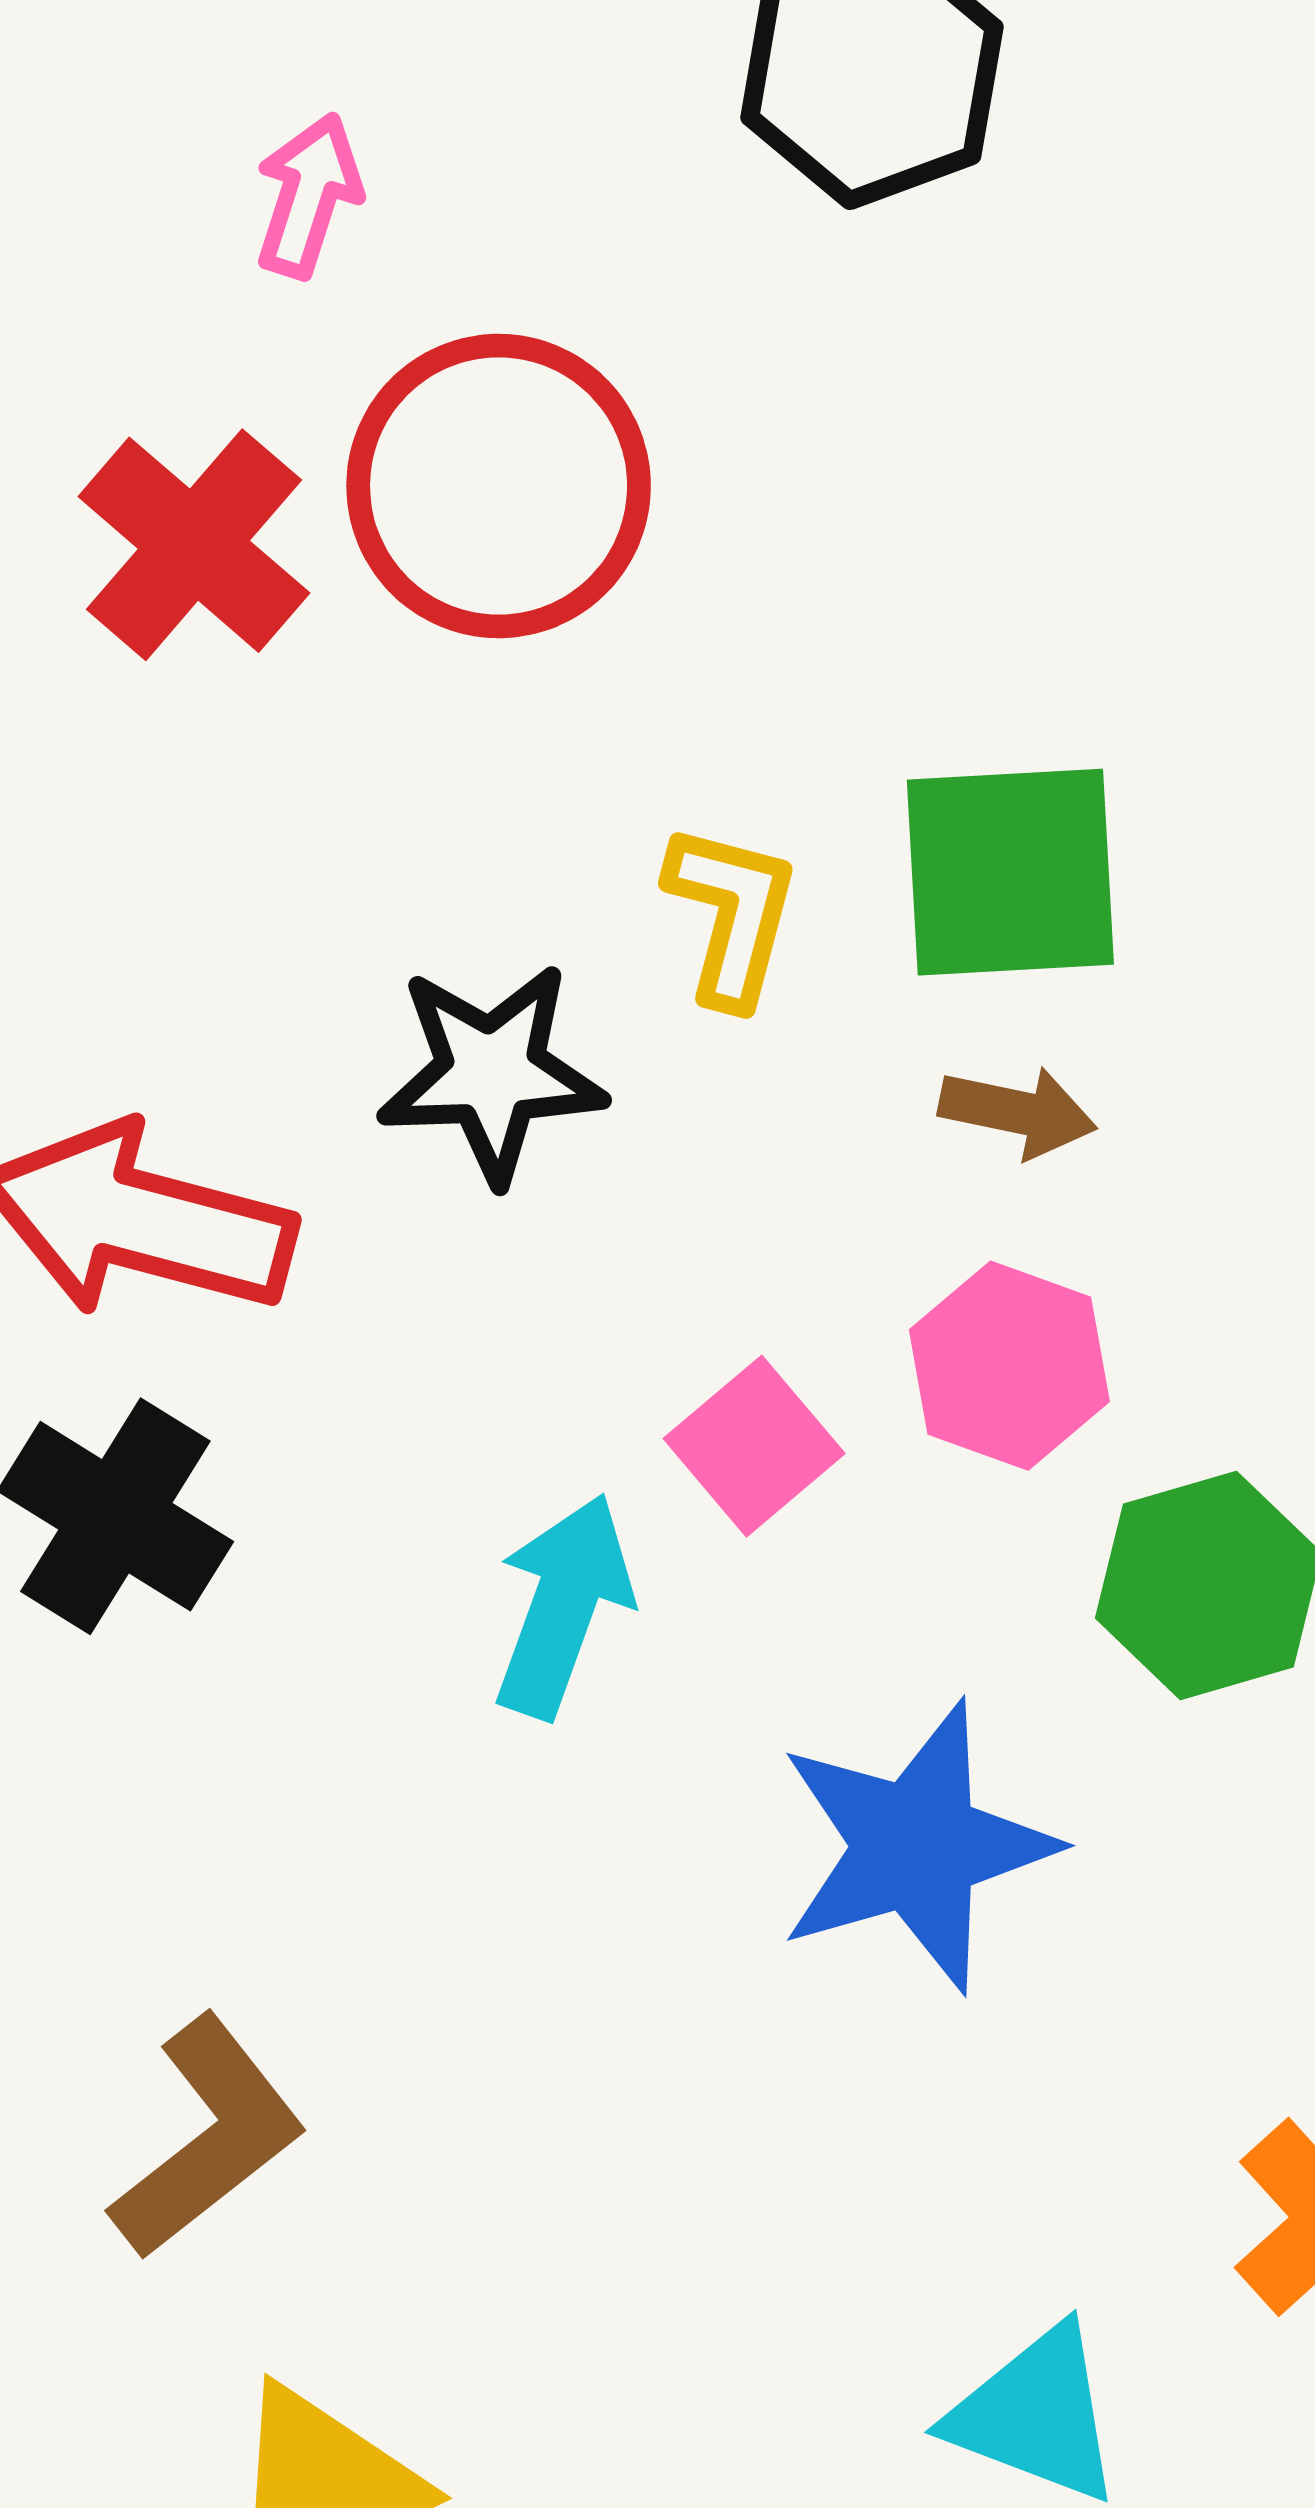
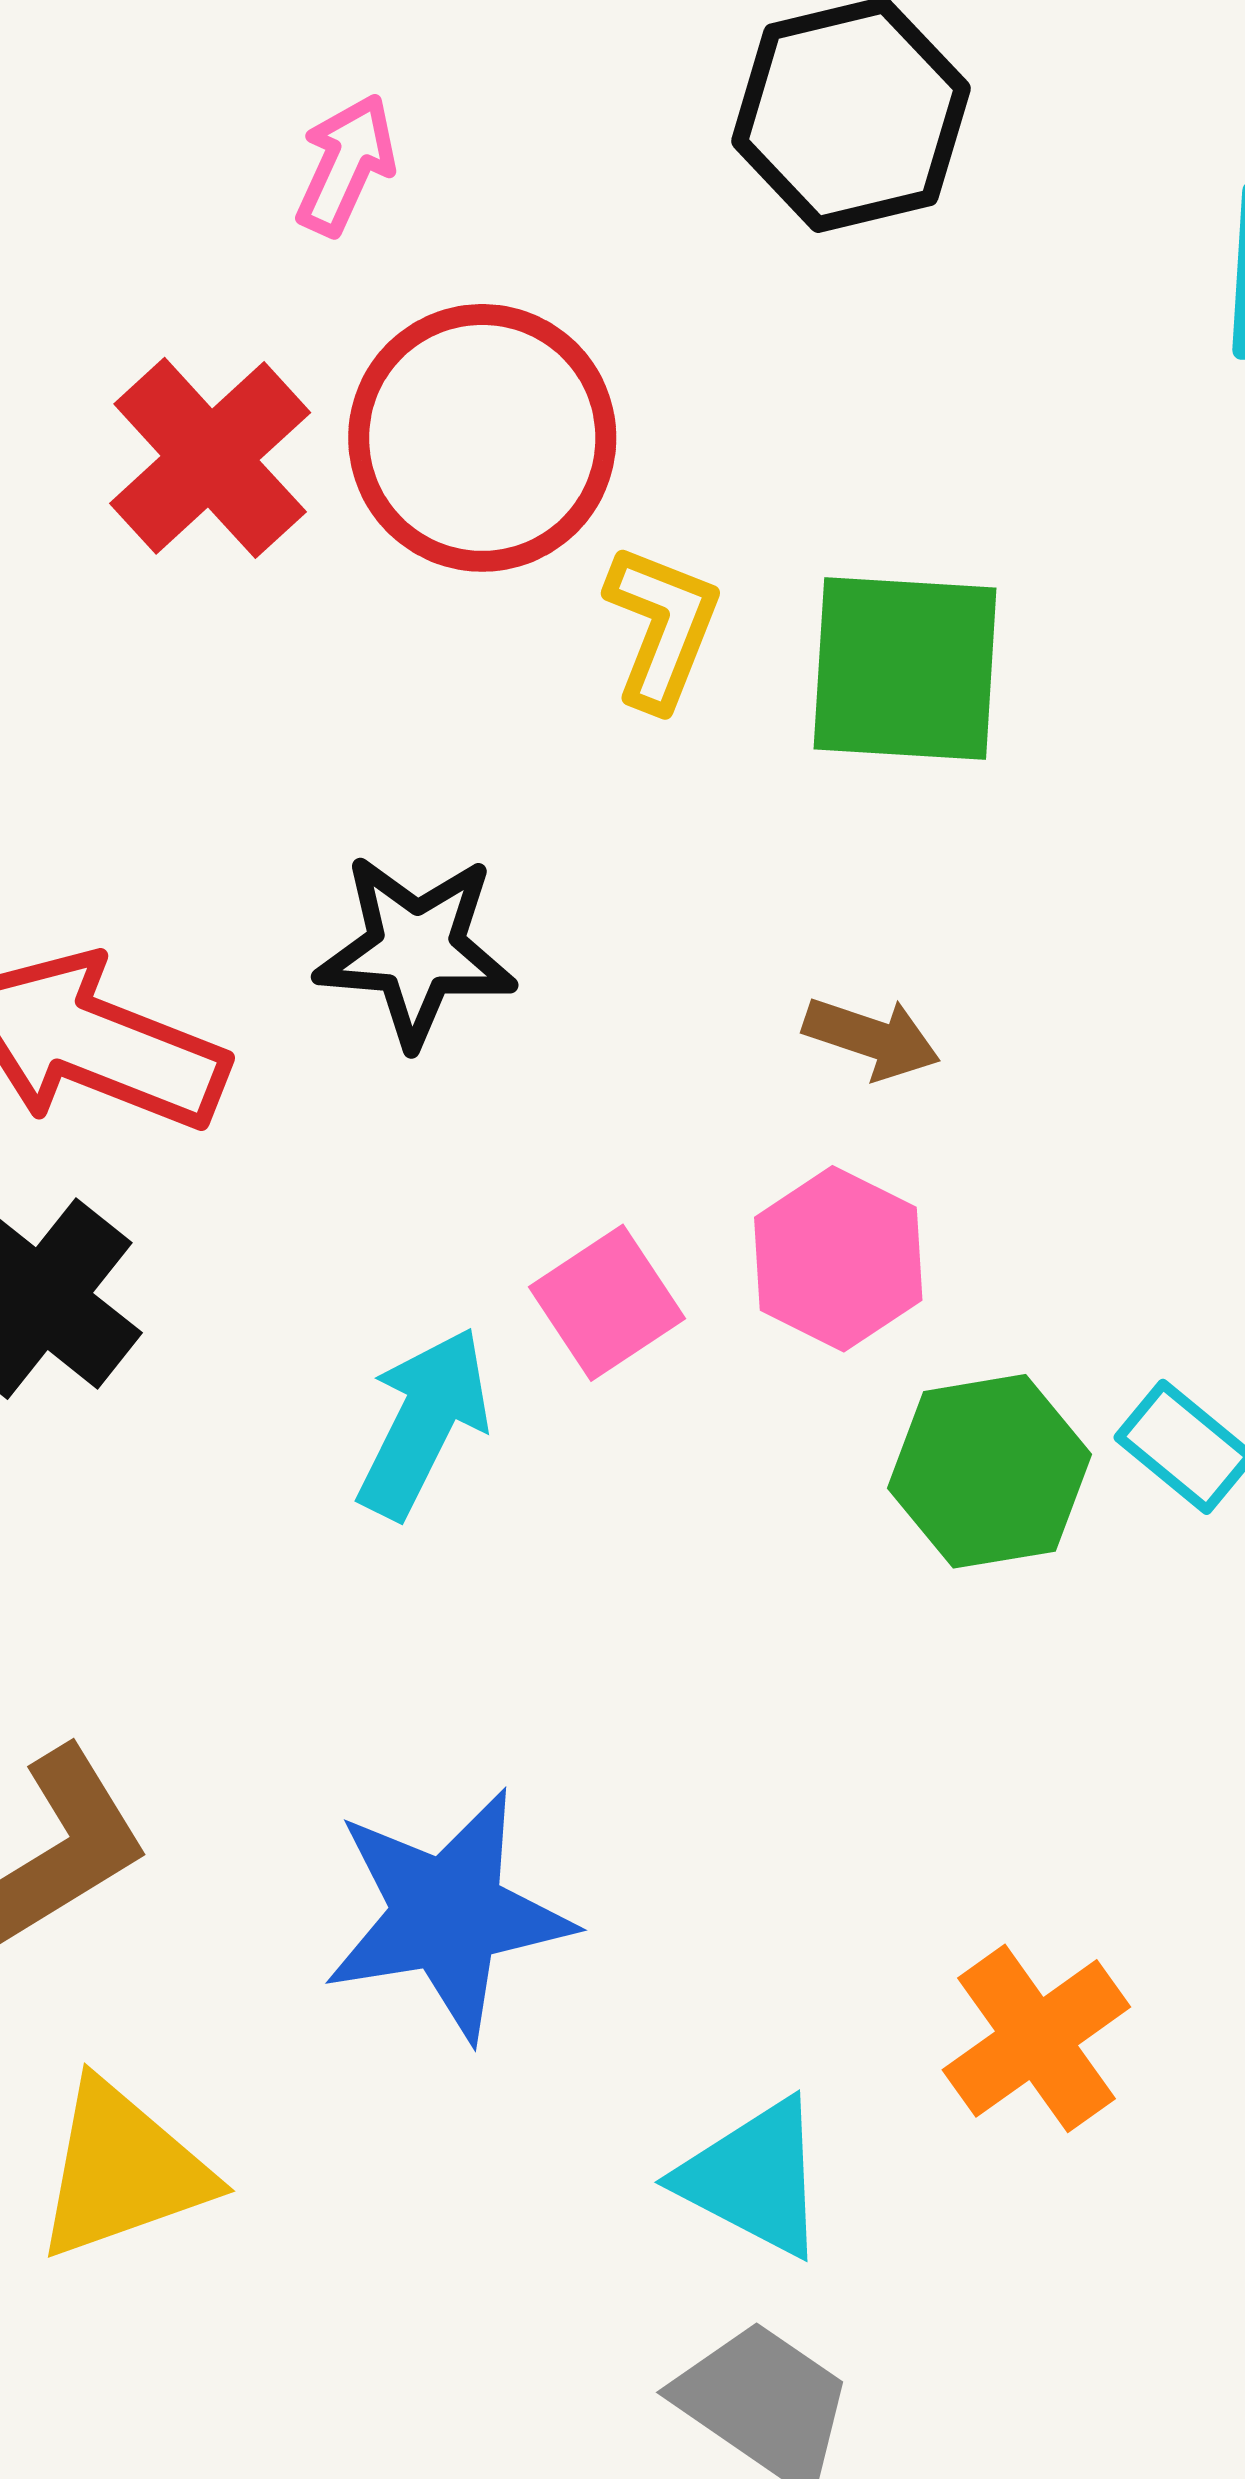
green square: (1010, 872) -> (905, 668), moved
yellow L-shape: (732, 914) -> (662, 627), moved
blue star: (916, 1846) -> (448, 1914), moved

